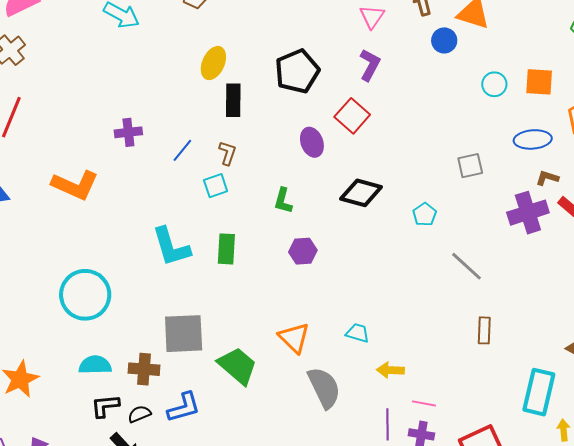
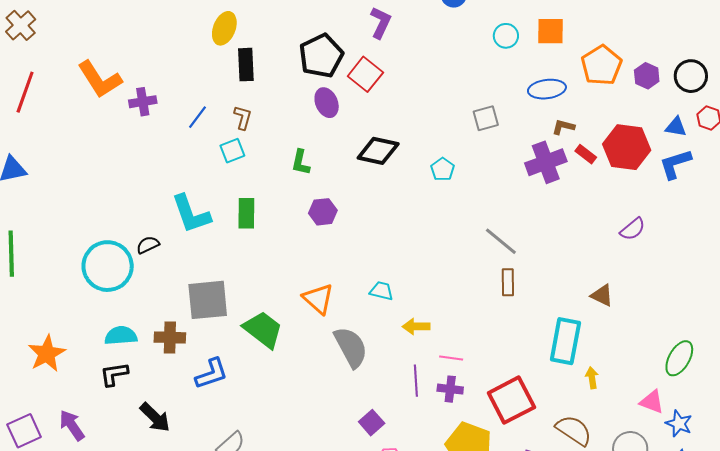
black pentagon: (297, 71) -> (321, 56), moved
orange L-shape: (75, 185) -> (100, 79), moved, turned 36
gray line: (466, 266) -> (501, 241), moved
black L-shape: (105, 406) -> (114, 374), moved
black semicircle: (139, 414) -> (148, 245), moved

